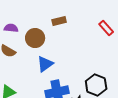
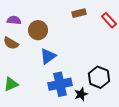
brown rectangle: (59, 21) -> (79, 13), moved

